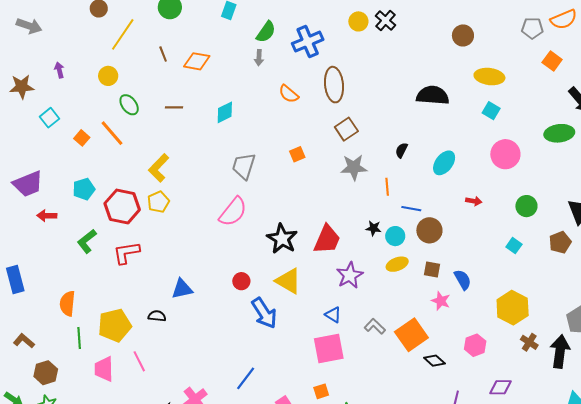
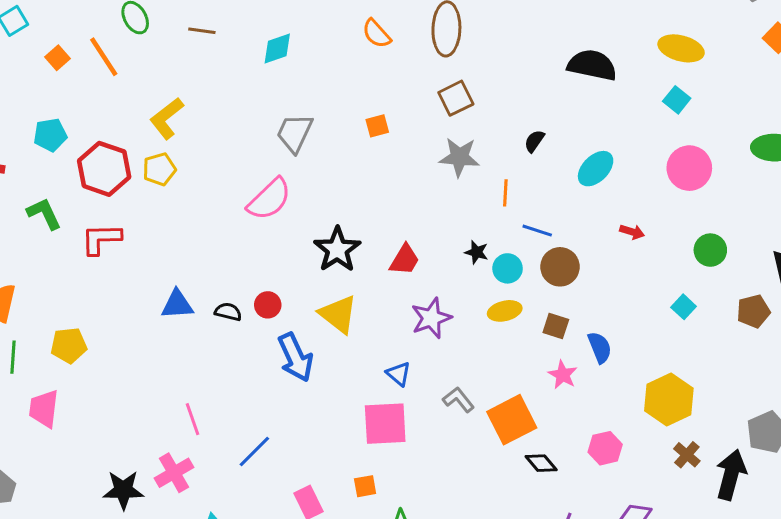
red trapezoid: (327, 239) -> (405, 260), size x0.7
green L-shape: (87, 241) -> (44, 214), turned 95
black semicircle: (157, 316) -> (228, 312), moved
yellow pentagon: (115, 325) -> (69, 345), size x0.7
pink line: (139, 361) -> (193, 419), moved

